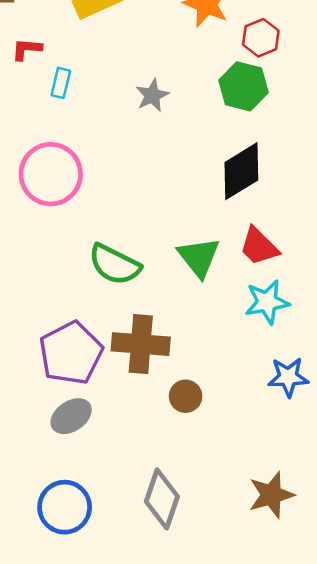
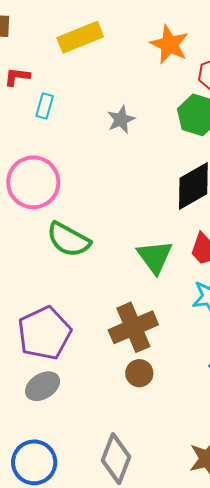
green semicircle: (115, 265) -> (68, 240), moved
brown cross: (141, 344) -> (133, 327), moved, turned -30

